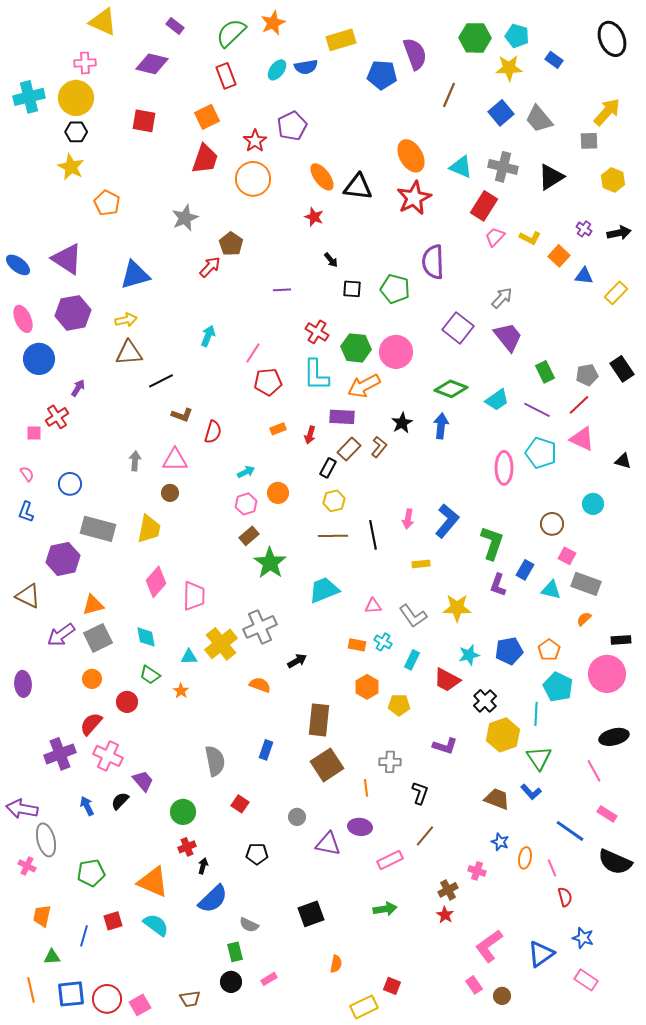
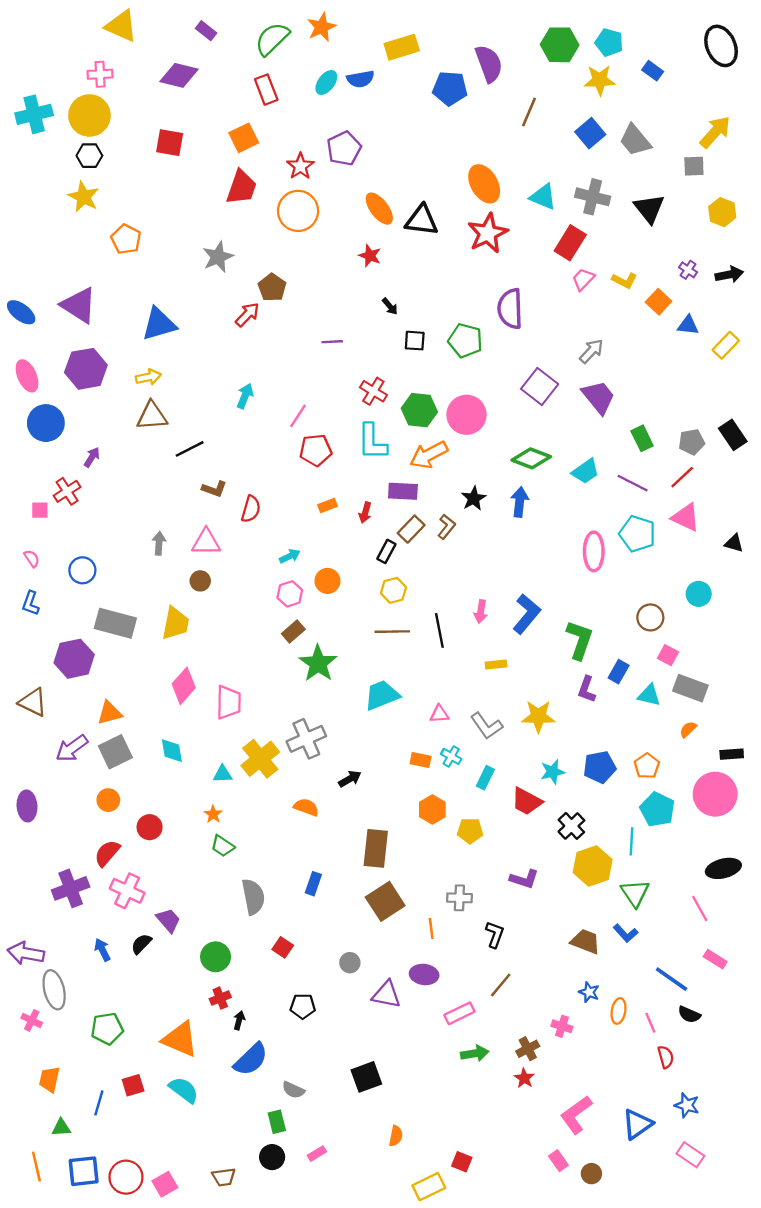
black triangle: (551, 177) -> (649, 209), turned -36
green trapezoid: (150, 675) -> (223, 846), moved
black semicircle: (615, 862) -> (689, 1015), moved, size x0.6
green arrow: (385, 909) -> (475, 1053), moved

